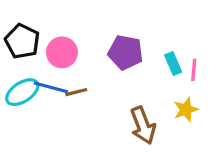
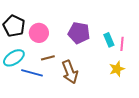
blue line: (51, 87) -> (32, 73), moved
brown arrow: (143, 125) -> (70, 72), moved

